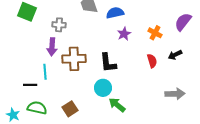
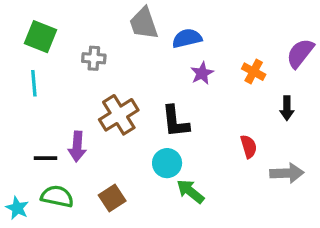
purple arrow: (52, 47) -> (77, 146), moved
black arrow: (175, 55) -> (287, 108), turned -64
brown cross: (74, 59) -> (119, 115), turned -30
red semicircle: (152, 61) -> (249, 146), moved
cyan line: (45, 72) -> (34, 83), moved

